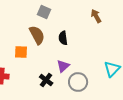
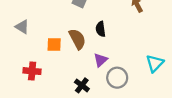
brown semicircle: (37, 35) -> (77, 39), moved
black cross: (46, 80) -> (82, 85), moved

